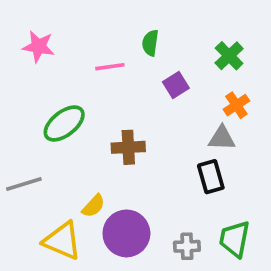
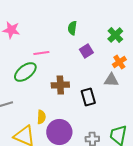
pink line: (110, 67) -> (41, 53), moved
black rectangle: (211, 177) -> (88, 97), moved
yellow semicircle: (93, 206) -> (41, 117), turned -40

